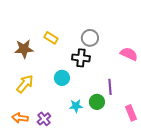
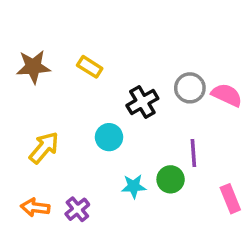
gray circle: (90, 38) -> (190, 88), moved
brown star: (24, 49) -> (33, 67), moved
black cross: (81, 58) -> (142, 102), turned -36

